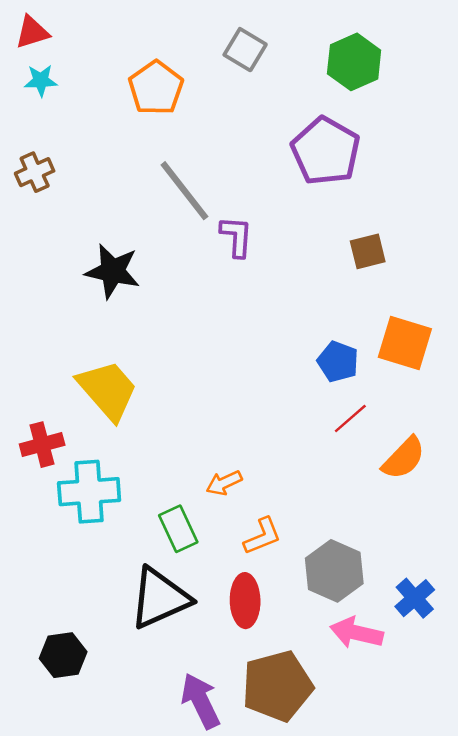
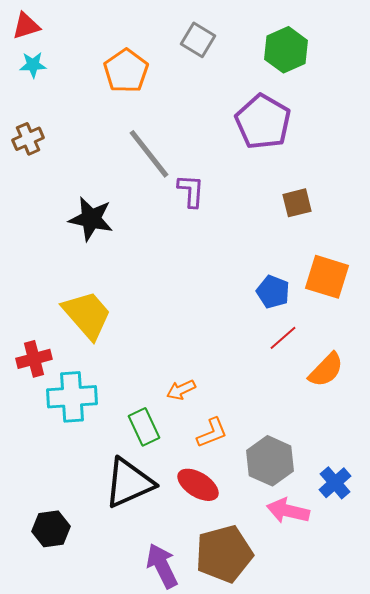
red ellipse: (245, 601) -> (198, 485), turned -57

